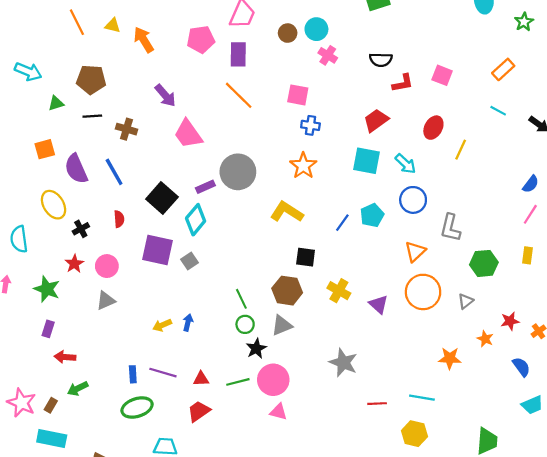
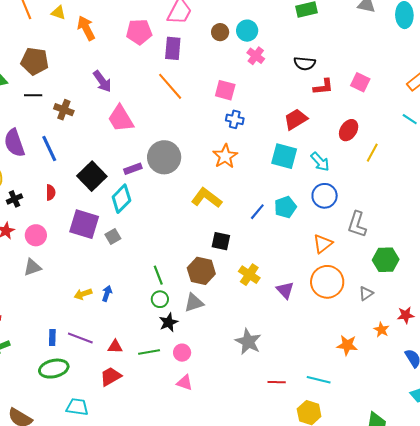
pink circle: (273, 380) -> (182, 353), size x0.6

